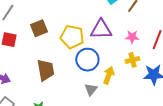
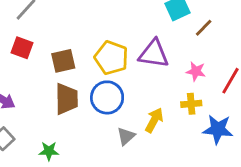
brown square: (39, 28) -> (63, 61), moved
blue circle: (87, 60) -> (107, 97), moved

